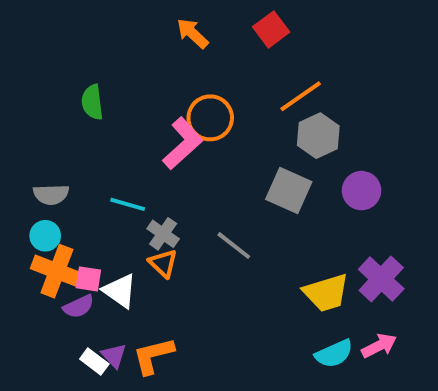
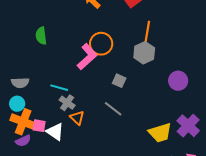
orange line: (301, 96) -> (147, 33), turned -45
gray hexagon: (318, 136) -> (144, 53), moved
gray square: (289, 191) -> (119, 81), moved, size x0.6
gray cross: (163, 234) -> (67, 103), moved
purple semicircle: (79, 306) -> (23, 141), moved

